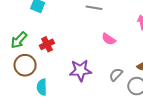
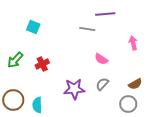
brown circle: (25, 65) -> (13, 100), moved
gray semicircle: (116, 75) -> (102, 84), moved

